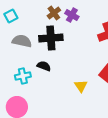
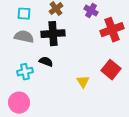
purple cross: (72, 15) -> (91, 11), moved
cyan square: (11, 16) -> (24, 14), moved, turned 32

